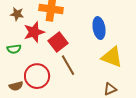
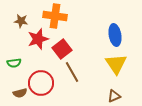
blue ellipse: (99, 28) -> (115, 35), moved
green semicircle: (14, 49) -> (14, 63), moved
yellow triangle: (112, 57) -> (116, 64), turned 35

